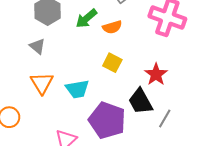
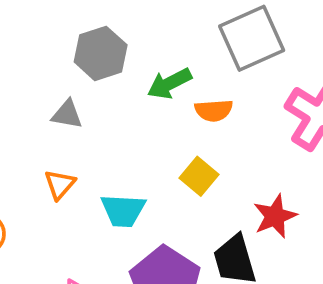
gray triangle: (37, 46) -> (67, 114), turned -42
orange triangle: (42, 83) -> (60, 184), size x0.7

